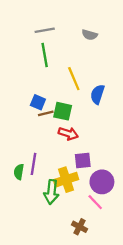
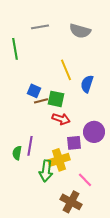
gray semicircle: (90, 35) -> (80, 31), size x1.5
green line: (45, 55) -> (15, 49), moved
purple circle: (102, 182) -> (94, 132), moved
brown cross: (79, 227) -> (71, 202), size x1.5

